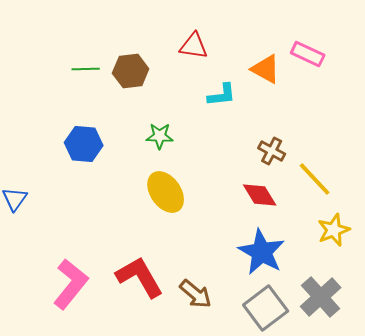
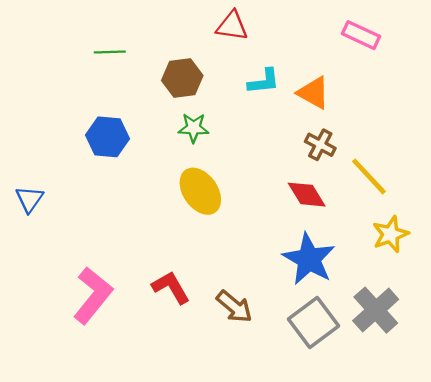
orange triangle: (266, 69) -> (313, 93), moved
brown hexagon: (131, 71) -> (182, 78), moved
red L-shape: (140, 277) -> (171, 287), size x0.7

